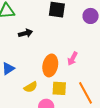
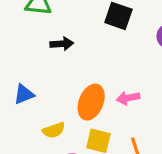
pink arrow: (72, 59) -> (128, 98), turned 40

